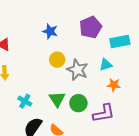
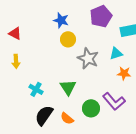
yellow circle: (57, 60) -> (68, 39), moved
green circle: (78, 103) -> (91, 108), moved
purple L-shape: (104, 113) -> (114, 101), turned 60

